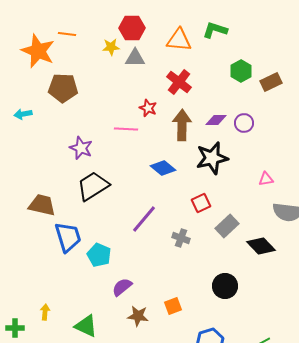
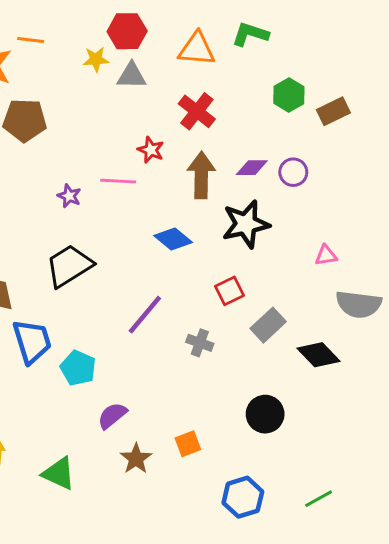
purple star: (81, 148) -> (69, 196), moved, size x0.7
brown star: (138, 316) -> (136, 459), turned 30

